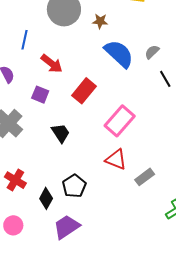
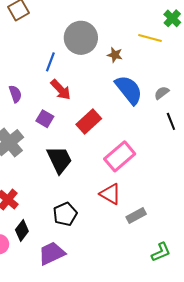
blue line: (24, 40) -> (50, 62), moved
black trapezoid: (61, 133) -> (59, 160), size x1.4
black diamond: (46, 198) -> (22, 231), moved

